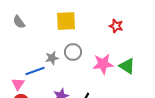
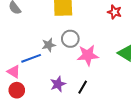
pink star: (103, 64) -> (88, 55), moved
pink triangle: (18, 84) -> (14, 72), turned -32

